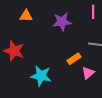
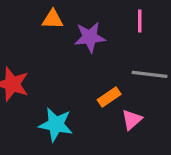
orange triangle: (26, 16) -> (53, 19), moved

